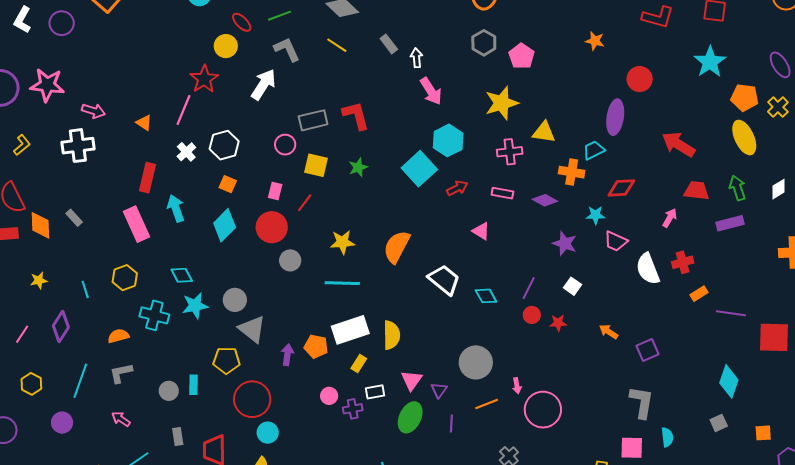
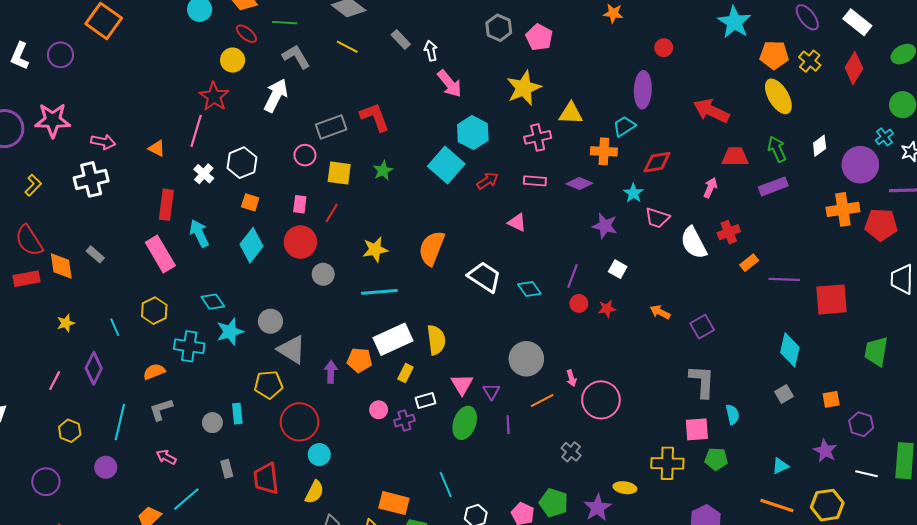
green line: (279, 16) -> (285, 23), turned 30
red circle: (640, 79) -> (664, 48), size x0.7
cyan star: (595, 215) -> (633, 193), turned -30

